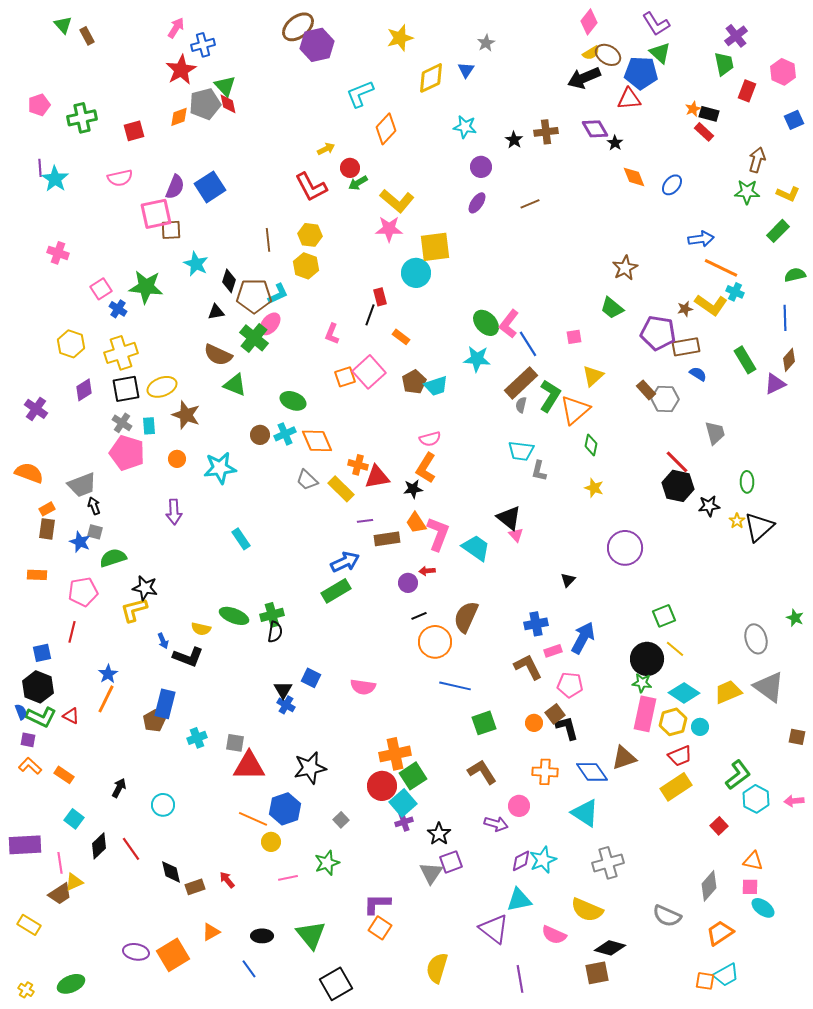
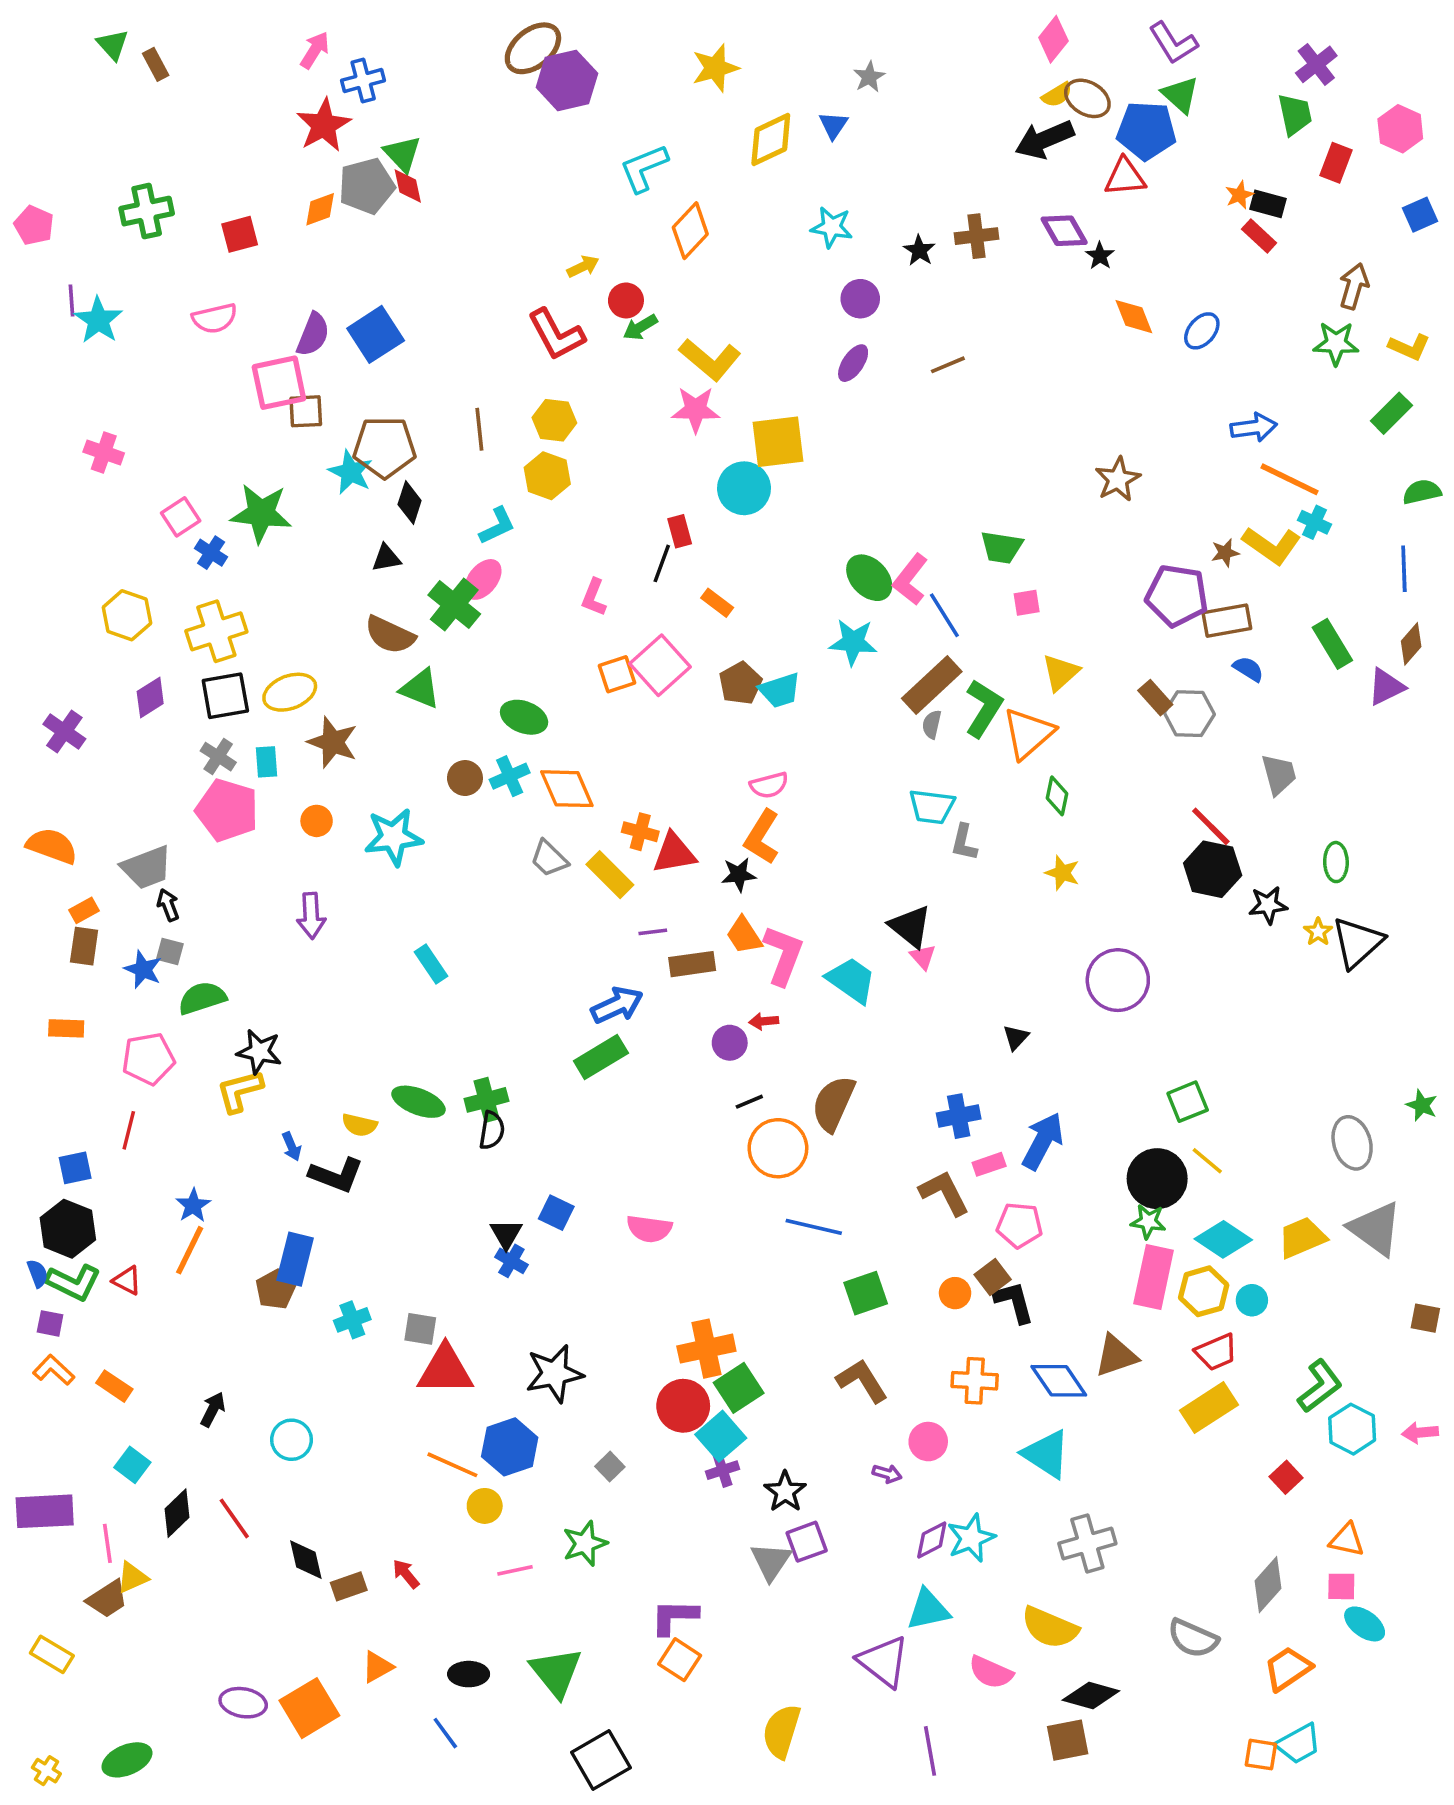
pink pentagon: (39, 105) -> (34, 225), moved, turned -30
brown pentagon: (254, 296) -> (385, 447), moved
green trapezoid: (612, 308) -> (1002, 547), moved, turned -30
purple arrow: (496, 824) -> (887, 1474), size x0.7

